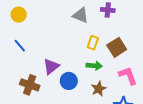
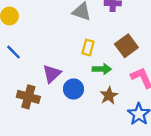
yellow rectangle: (93, 43) -> (88, 47), moved

